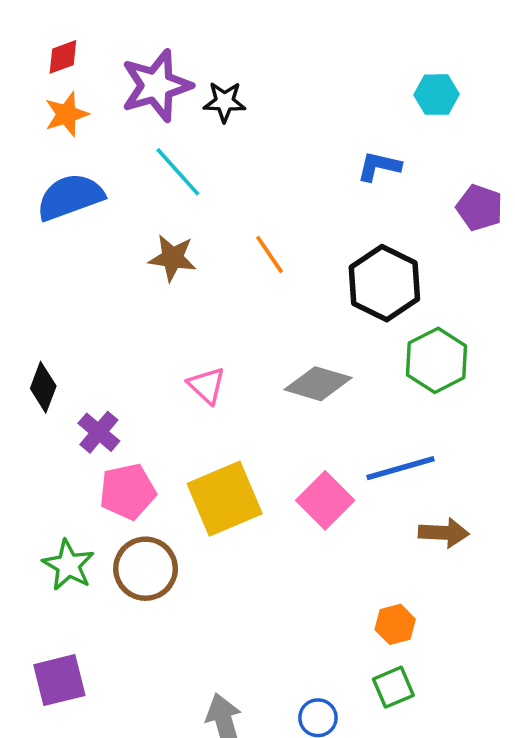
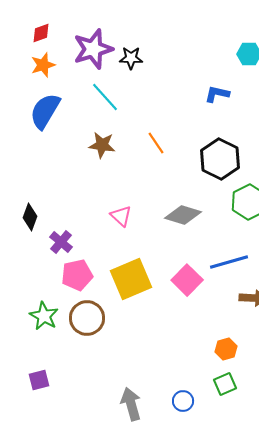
blue semicircle: (70, 197) -> (45, 111), turned -39
purple square: (59, 680) -> (39, 380), size x0.7

